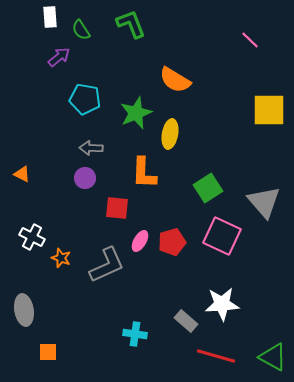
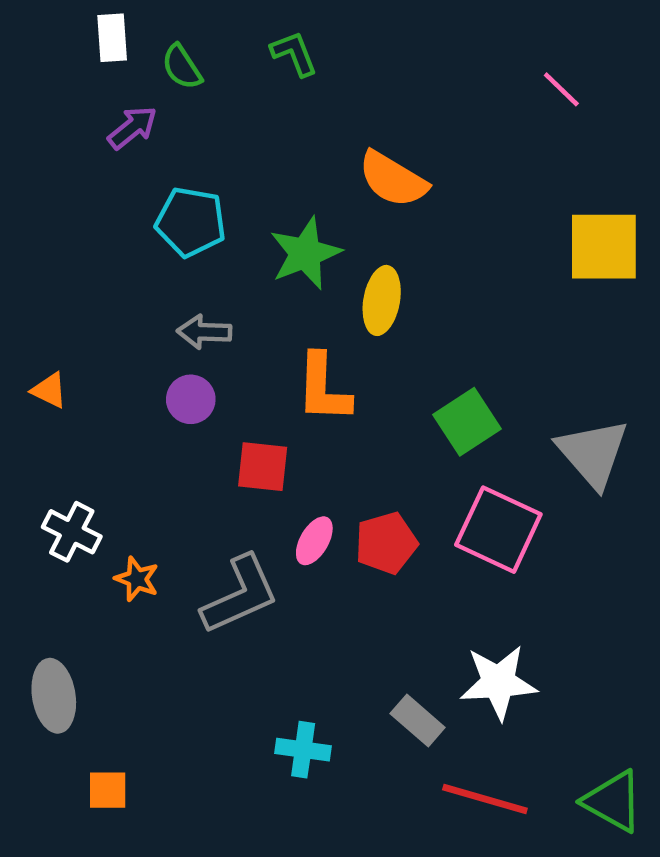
green L-shape: (131, 24) -> (294, 53), size x0.7

